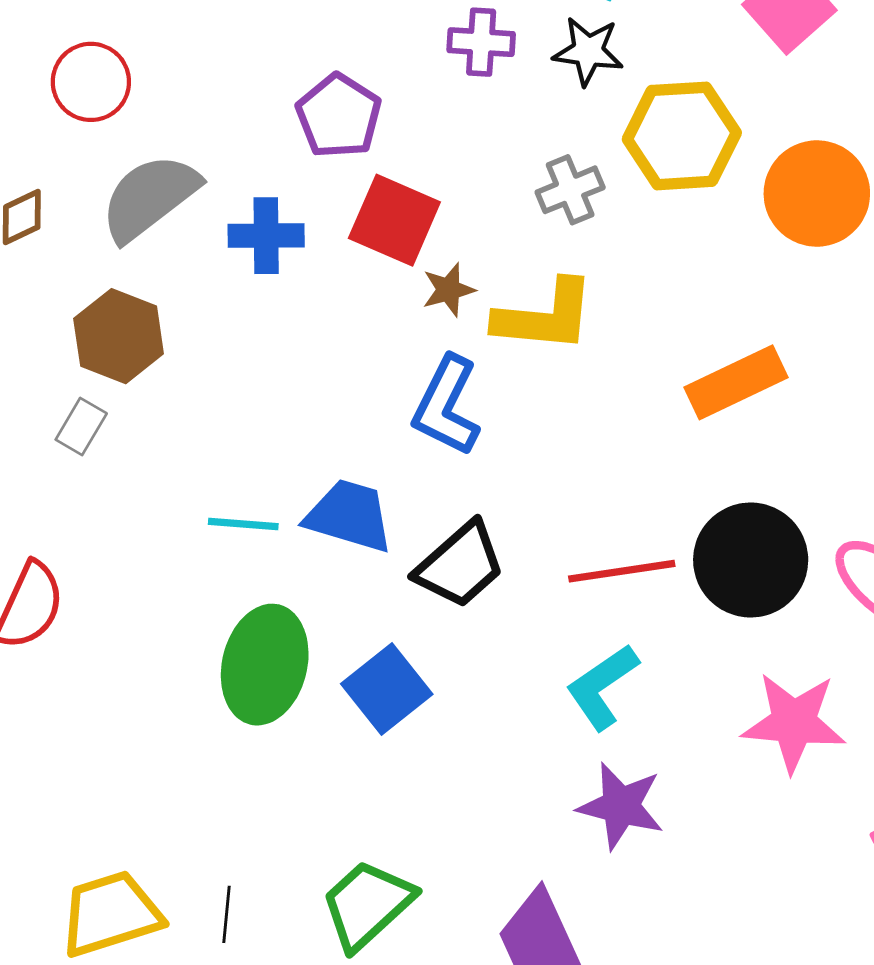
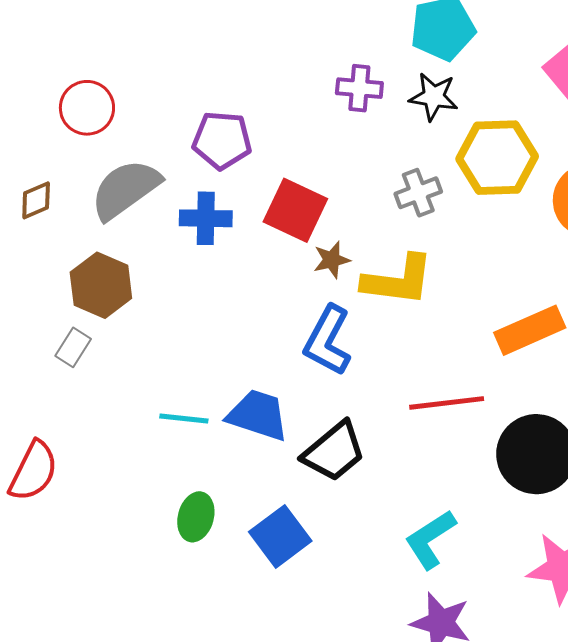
purple pentagon: (339, 116) -> (222, 140), moved, turned -30
red line: (622, 571) -> (447, 403), moved
green ellipse: (265, 665) -> (196, 517), size x0.6

